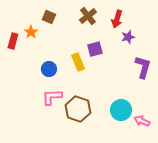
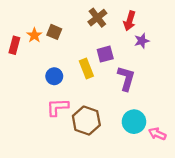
brown square: (49, 17) -> (54, 32), moved
purple L-shape: (143, 67) -> (126, 78), moved

